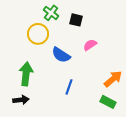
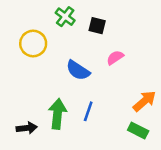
yellow circle: (38, 34) -> (33, 44), moved
green arrow: (26, 74) -> (57, 114), moved

